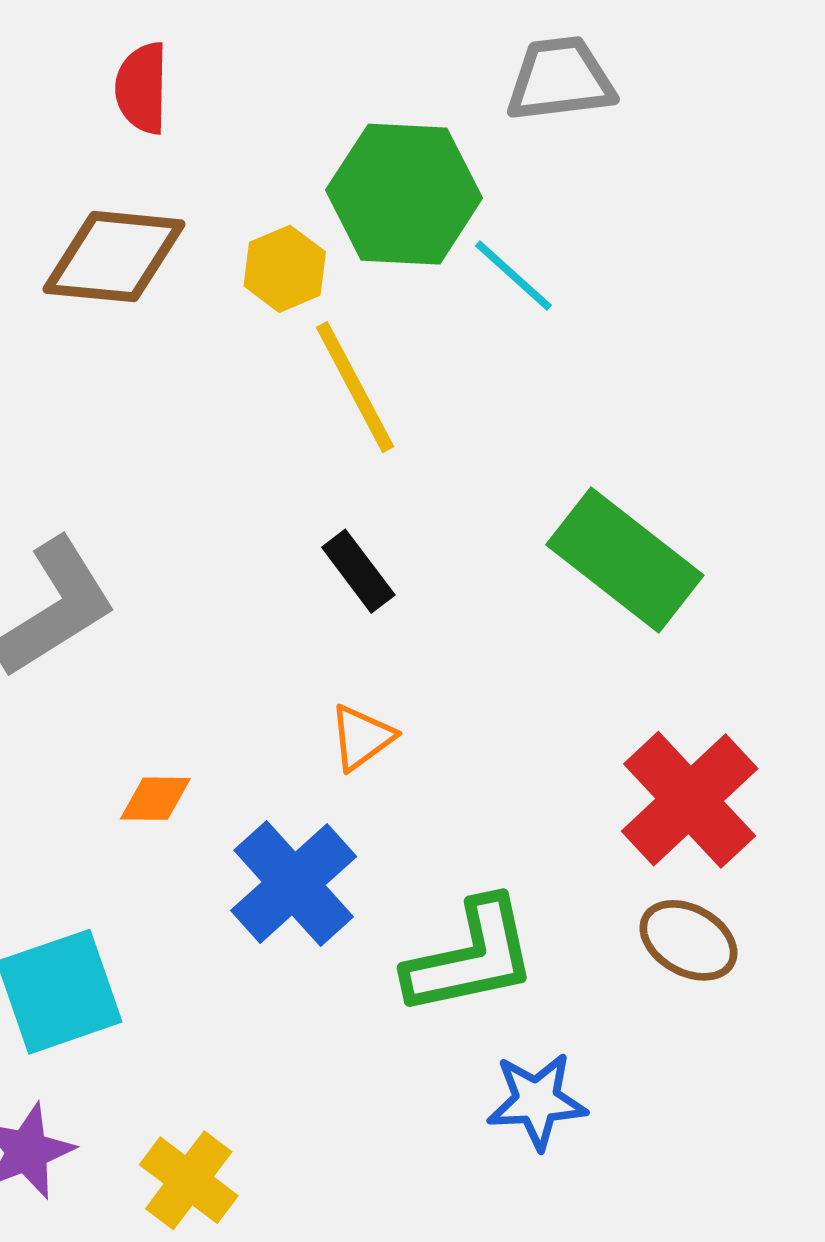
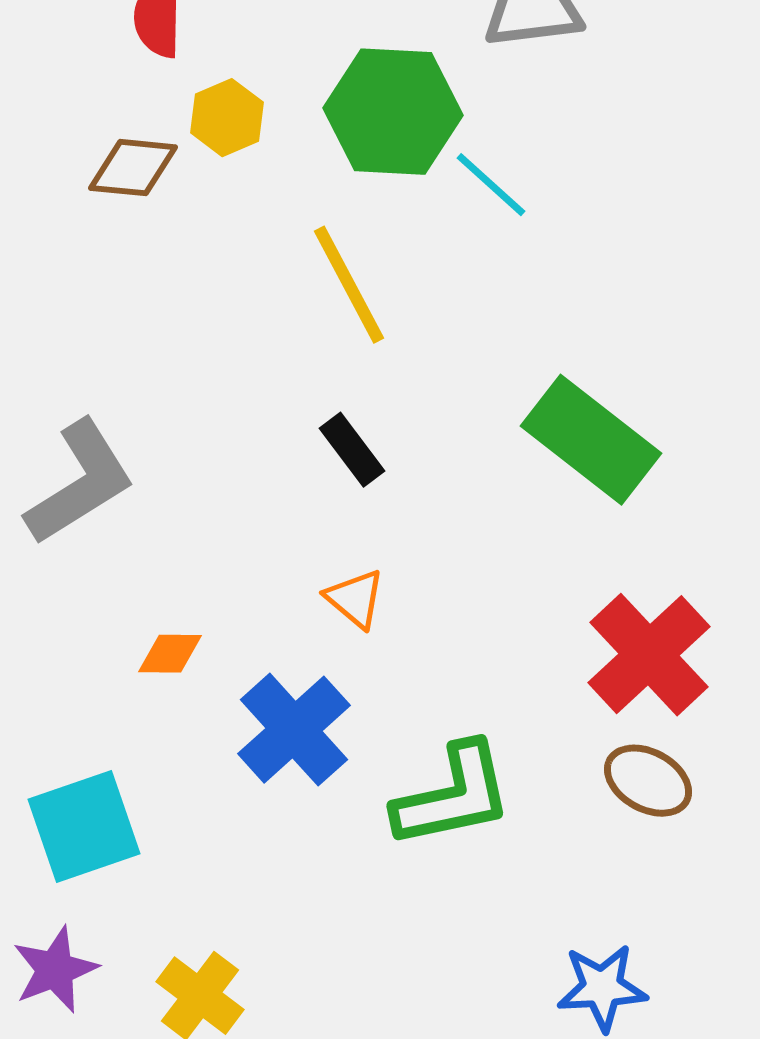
brown diamond: (114, 257) -> (133, 168), size x0.7
yellow hexagon: (285, 269) -> (227, 118), moved
orange triangle: (362, 737) -> (355, 599), turned -44
blue star: (537, 1101) -> (602, 988), moved

